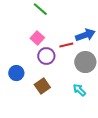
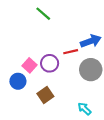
pink square: (37, 38) -> (30, 65), moved
cyan arrow: (79, 90) -> (84, 109), moved

